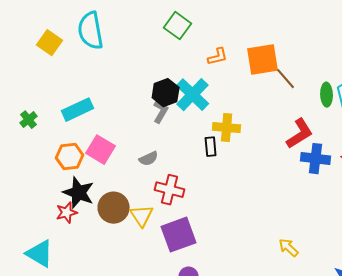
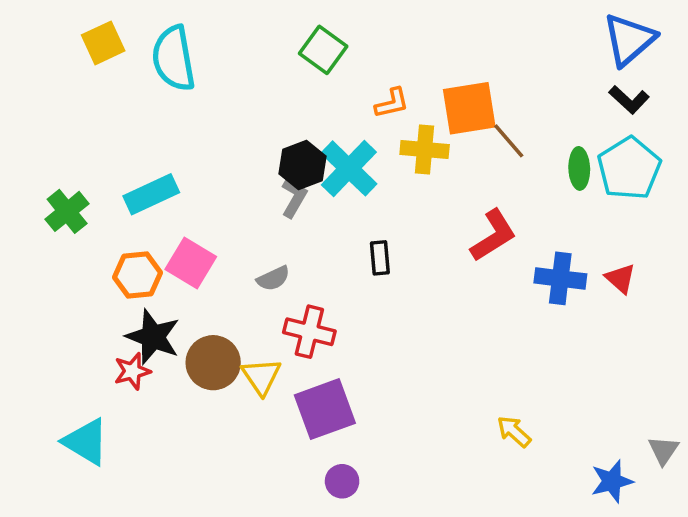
yellow square: (50, 43) -> (103, 43), moved, turned 30
green cross: (29, 120) -> (67, 211), size x1.4
yellow cross: (227, 128) -> (425, 150), moved
red L-shape: (300, 134) -> (493, 235), moved

